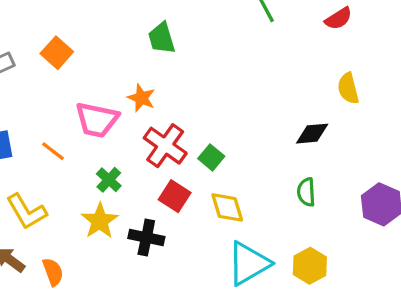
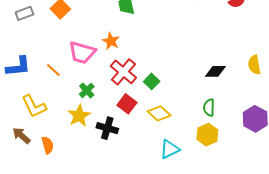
yellow semicircle: (348, 88) -> (254, 65), moved
yellow diamond: (227, 207) -> (159, 113), turned -35
cyan triangle: (249, 263) -> (170, 149), size x0.7
yellow hexagon: (310, 266) -> (207, 135), moved

